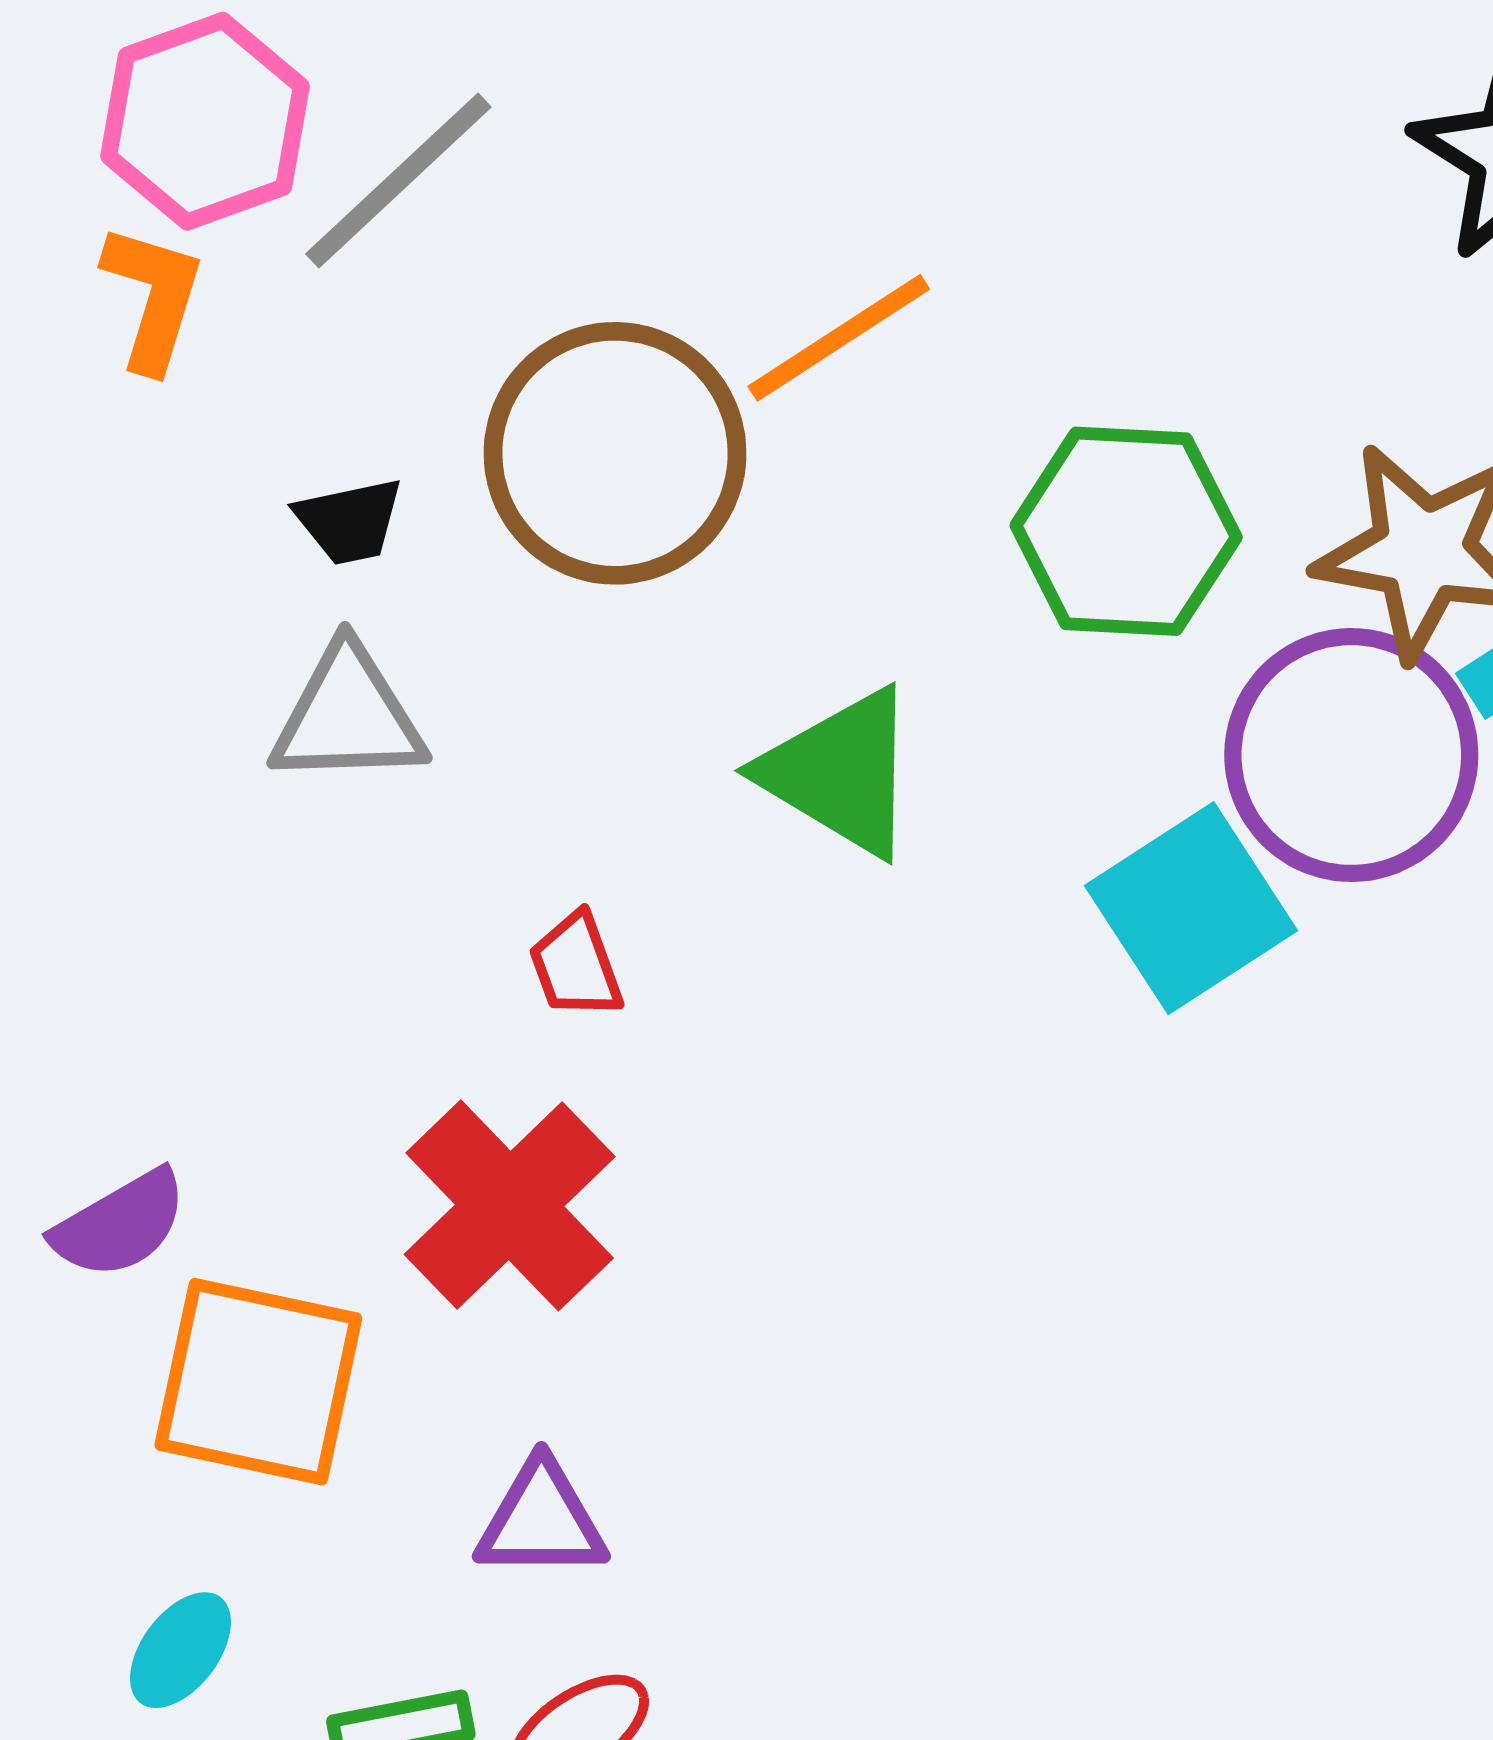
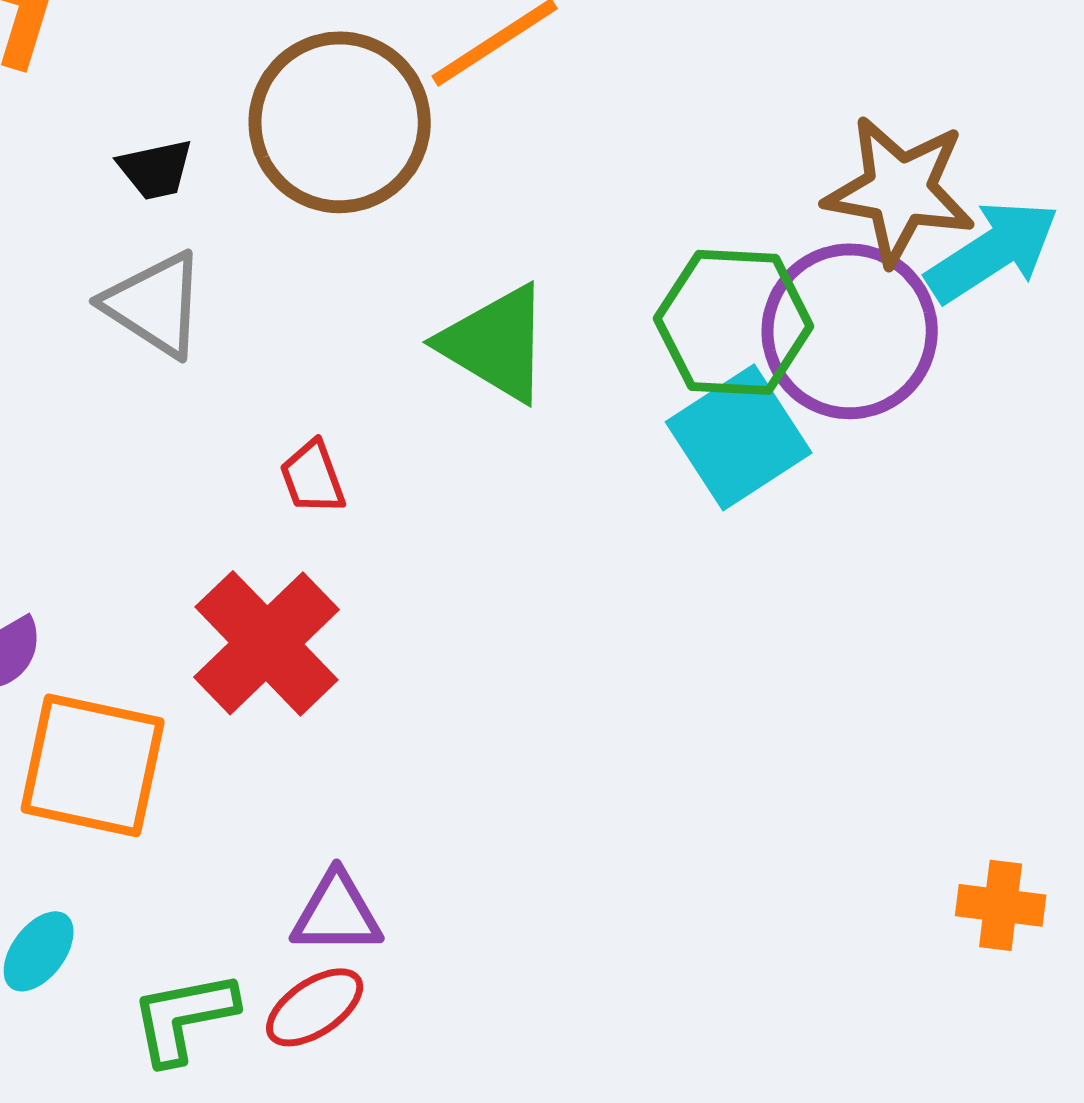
green hexagon: (1126, 531) -> (734, 322), moved
gray triangle: (348, 716) -> (155, 304), turned 35
purple triangle: (541, 1520) -> (337, 913), moved

